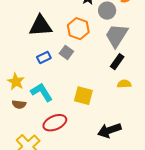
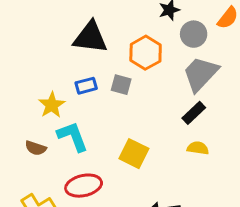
gray square: (66, 52) -> (121, 85), turned -32
yellow star: (16, 82) -> (52, 105), moved

